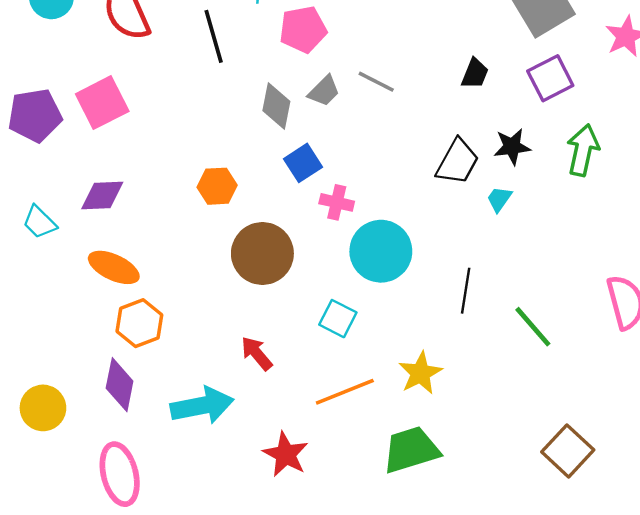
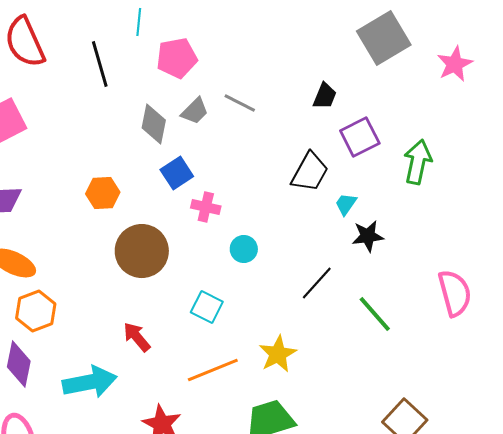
purple square: (550, 78) -> (360, 137), moved
black star: (512, 147) -> (368, 236), moved
cyan circle: (381, 251) -> (244, 249), size x0.5
black line: (466, 291) -> (317, 283), turned 33

